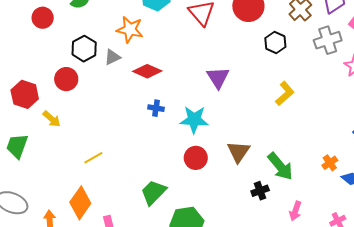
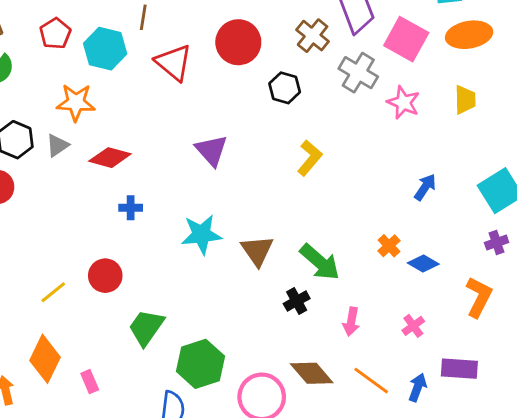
gray cross: (328, 40) -> (358, 73), turned -32
cyan star: (194, 120) -> (201, 234), moved
red circle: (196, 158) -> (105, 276), moved

